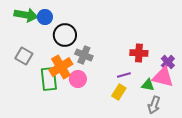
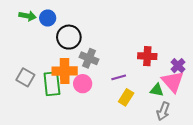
green arrow: (26, 15) -> (28, 16), size x0.7
gray square: (24, 56) -> (25, 77), moved
orange cross: (61, 67) -> (65, 71), turned 30
purple line: (124, 75) -> (119, 77), moved
pink triangle: (163, 77) -> (173, 82), turned 35

